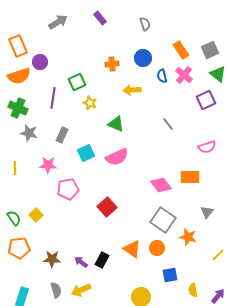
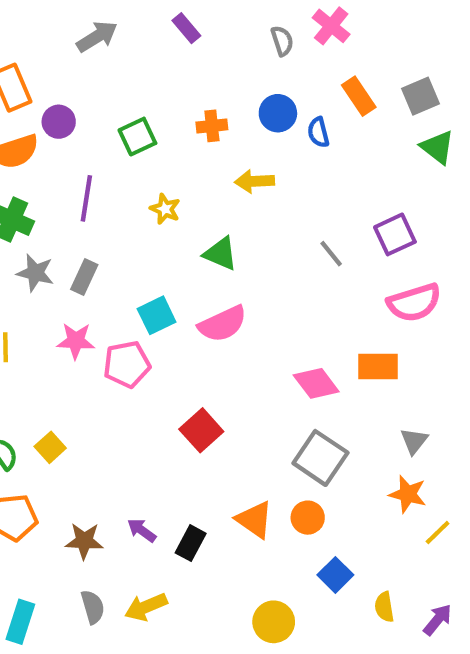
pink cross: (184, 75) -> (331, 26), moved
blue semicircle: (162, 76) -> (318, 132), moved
green square: (77, 82) -> (137, 137), moved
purple square: (206, 100) -> (395, 234), moved
gray rectangle: (62, 135) -> (84, 277), moved
pink semicircle: (207, 147) -> (414, 303), size x1.4
pink pentagon: (68, 189) -> (127, 364), moved
orange star: (188, 237) -> (408, 494), moved
purple arrow: (81, 262) -> (142, 530), moved
blue square: (170, 275) -> (335, 575), turned -35

